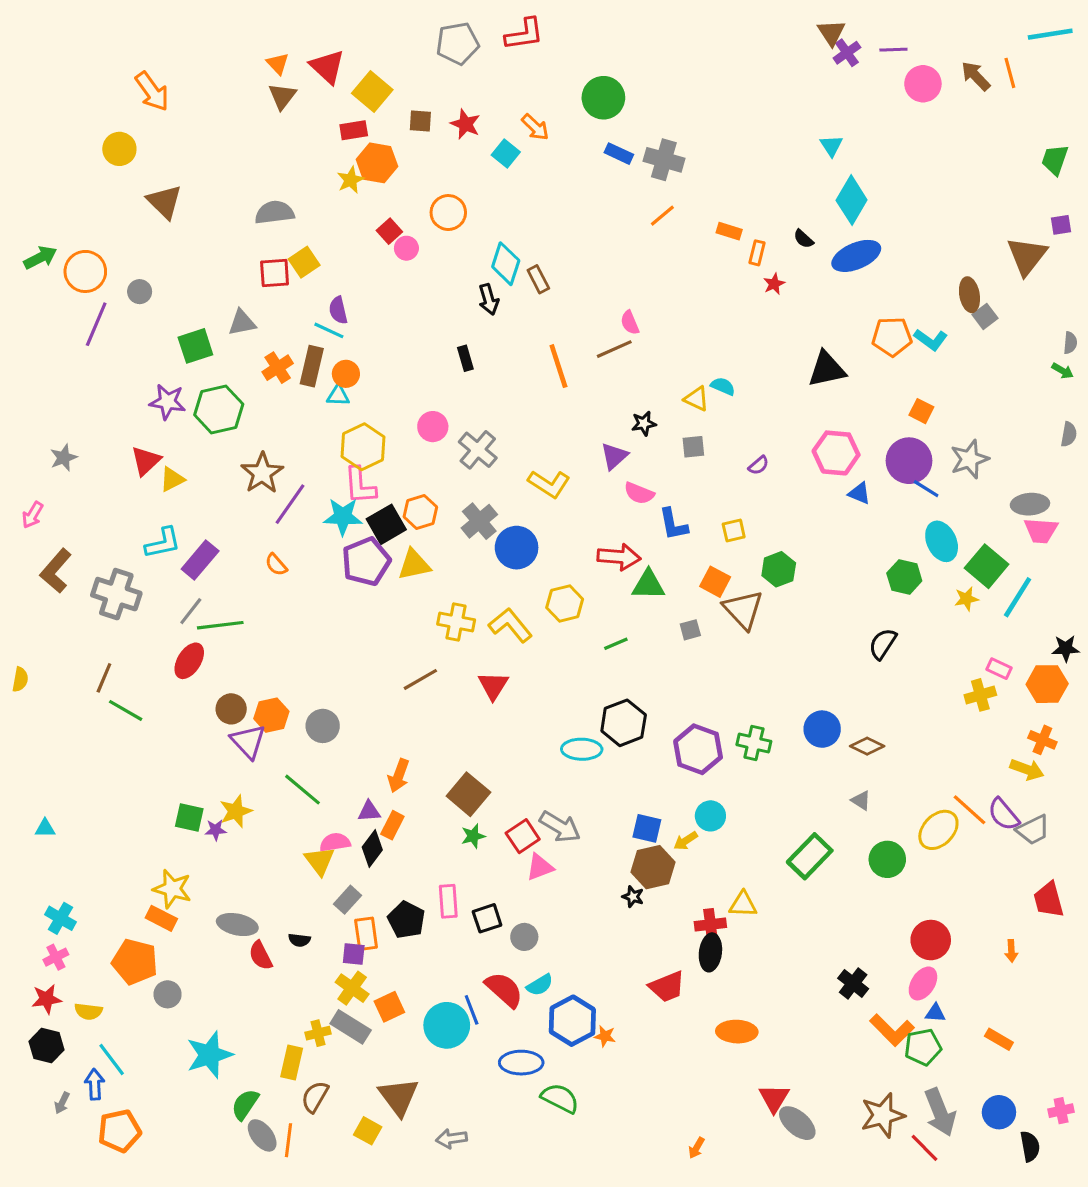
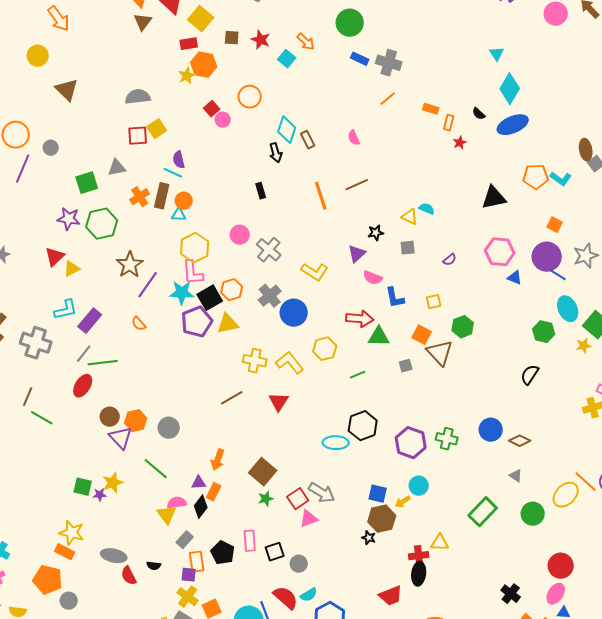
pink semicircle: (630, 323) -> (354, 138), moved

